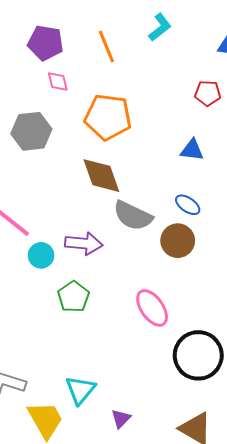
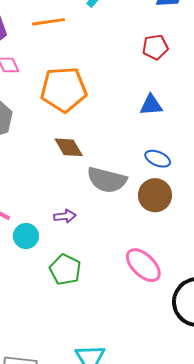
orange line: (106, 47) -> (48, 22), turned -64
brown diamond: (101, 176) -> (69, 147), size x0.7
purple arrow: (84, 243) -> (65, 216), size x0.6

